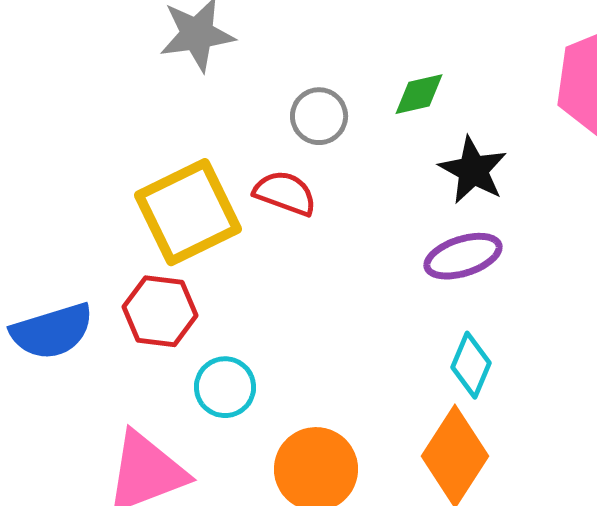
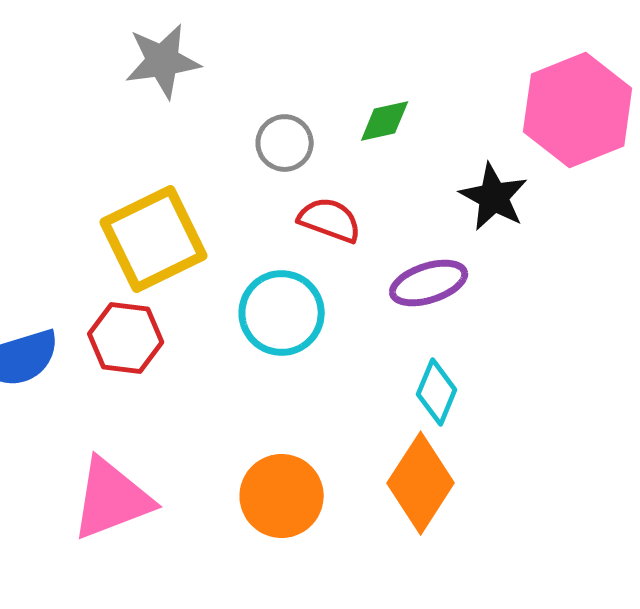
black star: (473, 170) -> (494, 197), moved
red semicircle: (285, 193) -> (330, 220), moved
cyan circle: (225, 387) -> (282, 313), moved, size x1.4

